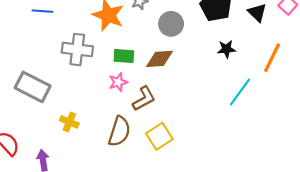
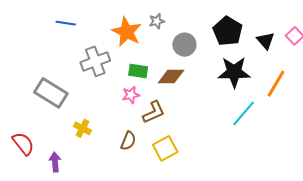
black star: (226, 49) -> (234, 72), size x1.8
gray cross: (77, 50) -> (95, 61), turned -32
brown semicircle: (119, 131) -> (128, 141), size x0.7

